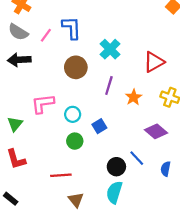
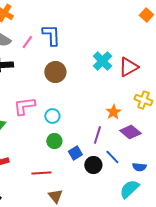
cyan cross: (110, 49) -> (102, 61), moved
purple line: (109, 85) -> (97, 135), moved
orange star: (134, 97) -> (113, 112), moved
blue square: (99, 126) -> (75, 153), moved
blue semicircle: (166, 169) -> (139, 167), turned -96
cyan semicircle: (114, 192) -> (129, 189), moved, turned 30

